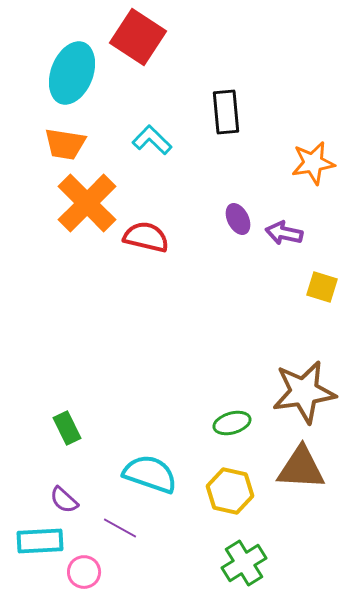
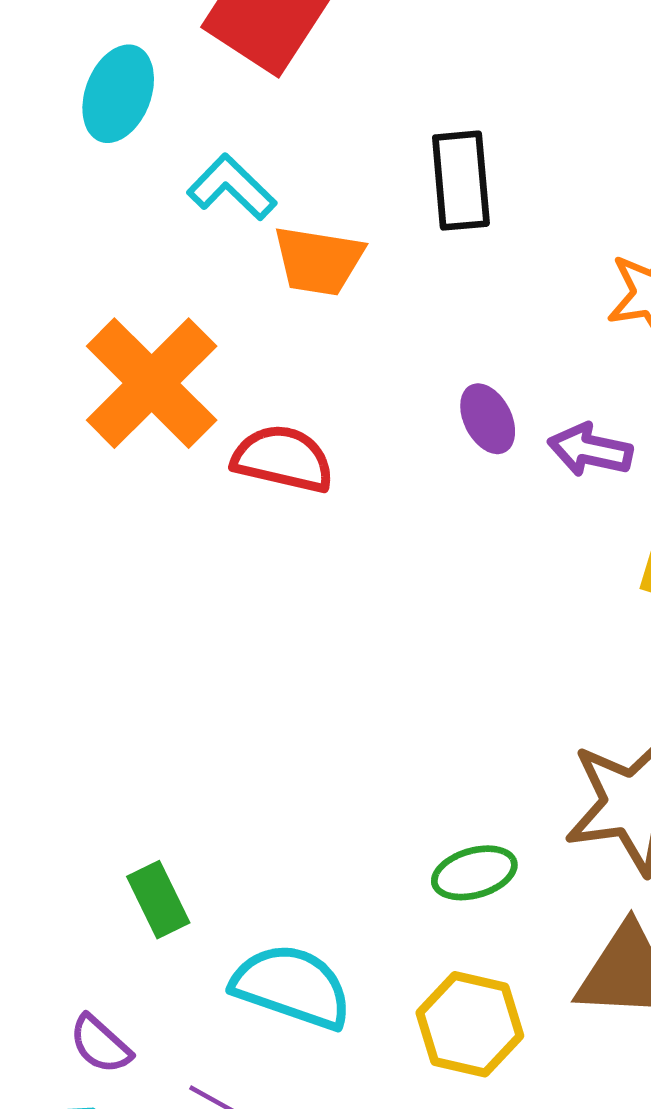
cyan ellipse: (72, 73) -> (118, 94), size x0.7
cyan L-shape: (152, 140) -> (232, 187), moved
orange trapezoid: (65, 144) -> (319, 261), moved
green rectangle: (67, 428) -> (158, 900), moved

